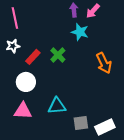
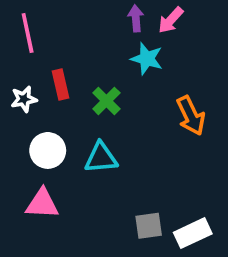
white star: (13, 46) -> (24, 99), moved
red rectangle: (33, 57) -> (61, 84), moved, turned -56
cyan triangle: (57, 106) -> (101, 158), moved

